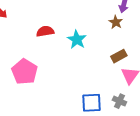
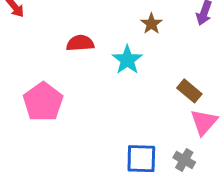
brown star: (116, 22) -> (151, 24), moved
brown rectangle: (119, 56) -> (189, 91), turned 63

